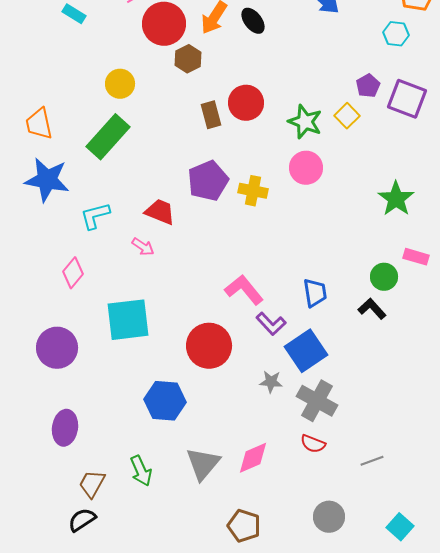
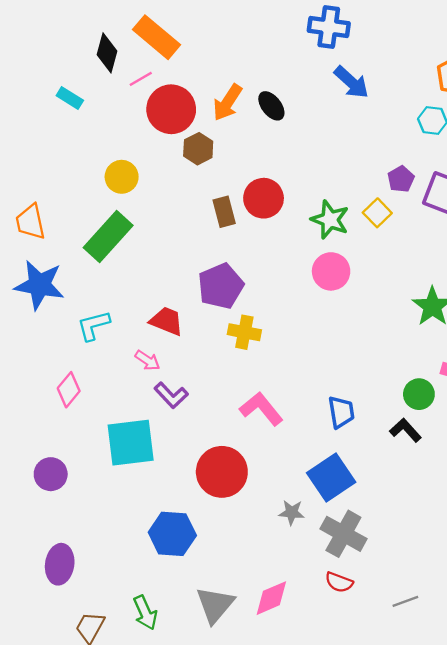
yellow cross: (253, 191) -> (244, 332), moved
purple L-shape: (271, 324) -> (171, 395), moved
purple circle: (57, 348) -> (51, 474), size x0.7

